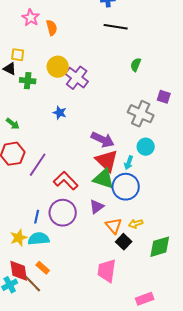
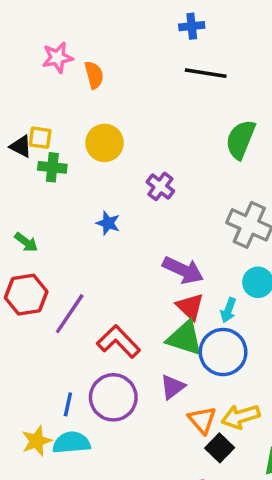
pink star: (31, 18) -> (58, 58), turned 30
yellow square: (18, 55) -> (40, 138), moved
green semicircle: (136, 65) -> (240, 139), size x1.6
purple cross: (77, 78) -> (160, 186), moved, size x0.7
red triangle: (107, 161) -> (190, 307), size x0.7
yellow arrow: (136, 224) -> (240, 417), size x1.5

